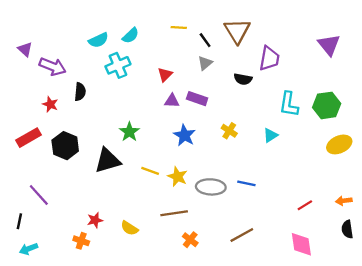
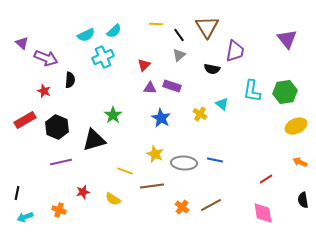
cyan triangle: (270, 135) -> (222, 104), moved, turned -48
yellow line: (150, 171) -> (125, 171), moved
purple line: (39, 195) -> (61, 162), moved, turned -60
orange arrow: (344, 201) -> (300, 162), moved, turned 32
orange cross: (190, 240) -> (182, 207), moved
orange cross: (81, 241) -> (59, 210), moved

